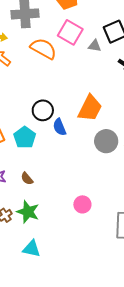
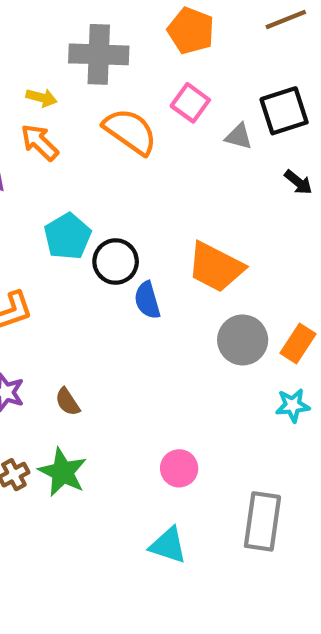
pink square: (70, 32) -> (190, 103), size x0.7
orange trapezoid: (90, 108) -> (216, 267), turned 84
cyan pentagon: (25, 137) -> (68, 236), moved
cyan triangle: (32, 249) -> (168, 545), moved

